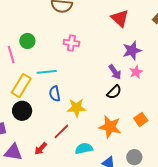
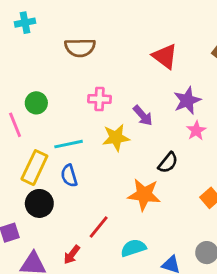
purple arrow: (115, 72) -> (143, 116), moved
blue semicircle: (55, 94) -> (69, 176), moved
yellow star: (77, 108) -> (116, 138), moved
orange star: (110, 127) -> (144, 195), moved

